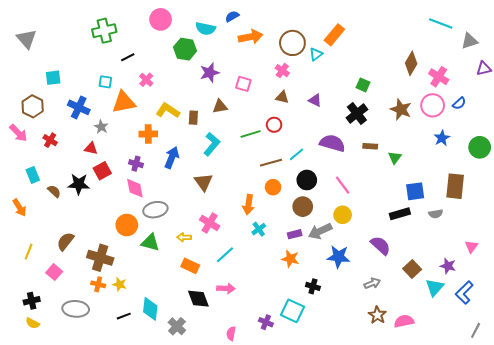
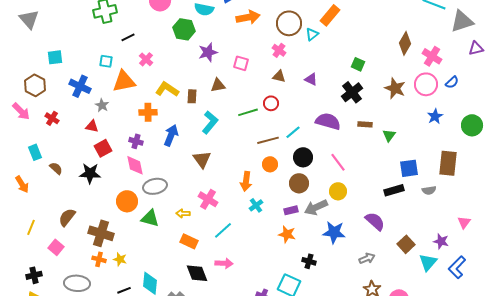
gray triangle: (469, 41) -> (462, 21), size x1.4
black star: (79, 184) -> (90, 173), moved

